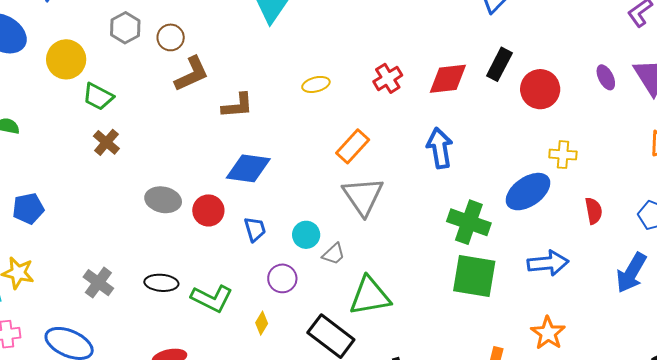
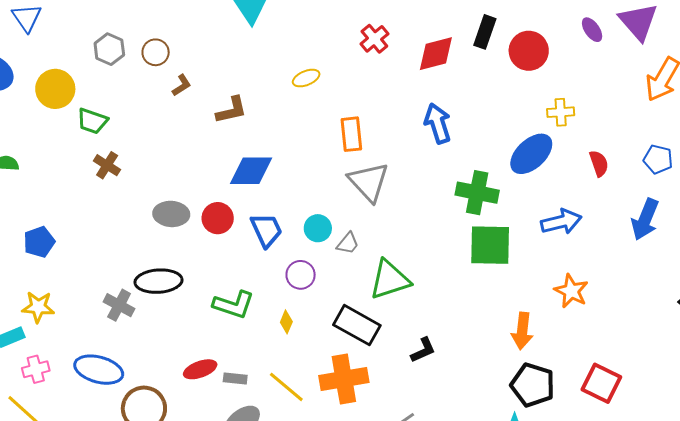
brown L-shape: (192, 74) -> (182, 85), size x0.6
red cross: (388, 78) -> (374, 39), moved
orange rectangle: (353, 146) -> (351, 134), turned -40
blue trapezoid: (255, 229) -> (266, 230), size x1.4
black ellipse: (161, 283) -> (159, 281), moved, size x1.4

